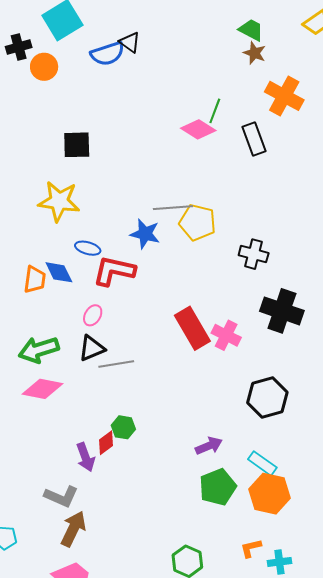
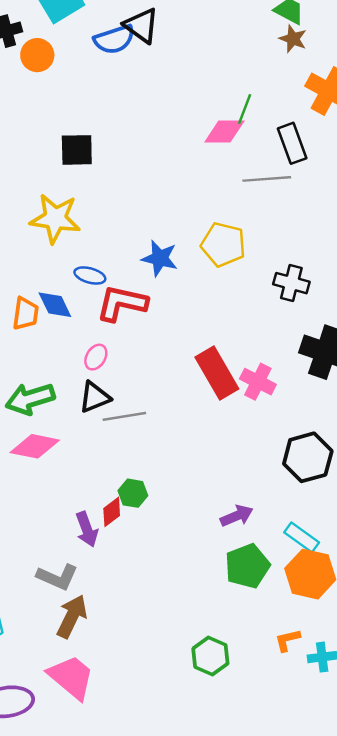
black triangle: (130, 42) -> (142, 26), size x1.4
pink diamond: (198, 129) -> (224, 131), turned -32
gray line: (173, 208) -> (267, 179), moved

